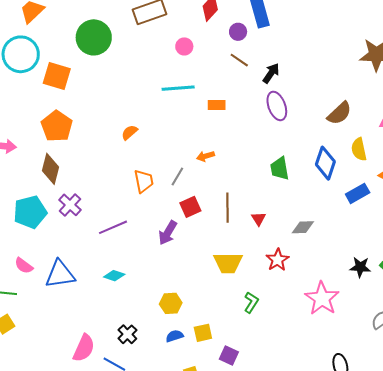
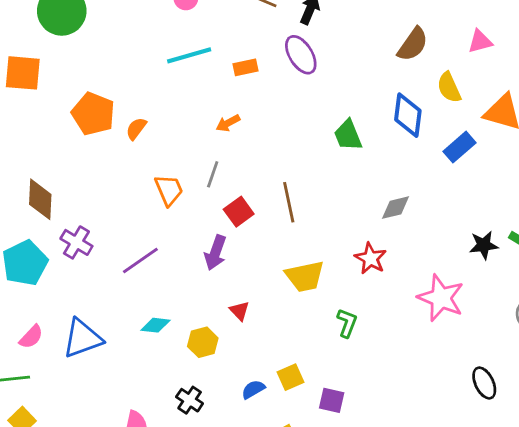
purple ellipse: (277, 106) -> (301, 55), moved
orange pentagon: (57, 126) -> (93, 114), moved
orange arrow: (206, 156) -> (228, 123), moved
red triangle: (259, 219) -> (239, 311), moved
pink semicircle: (24, 266) -> (31, 337), turned -72
yellow hexagon: (171, 303) -> (203, 342), moved

